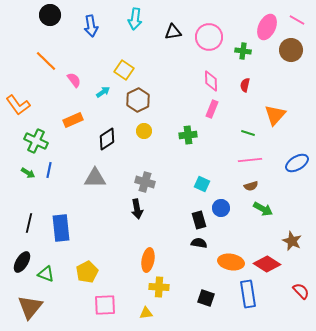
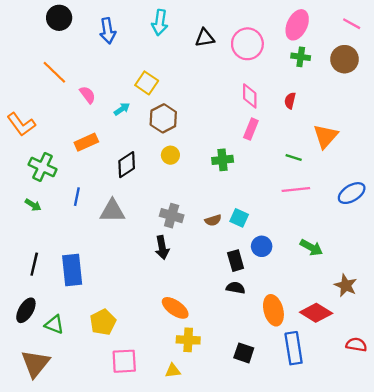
pink ellipse: (267, 27) -> (297, 25), moved
green cross: (243, 51) -> (301, 57), moved
blue line: (49, 170) -> (77, 197), moved
brown semicircle: (251, 186) -> (213, 220), moved
orange ellipse: (148, 260) -> (175, 308), turned -65
orange ellipse: (231, 262) -> (273, 310), turned 65
red semicircle: (301, 291) -> (356, 345), turned -36

